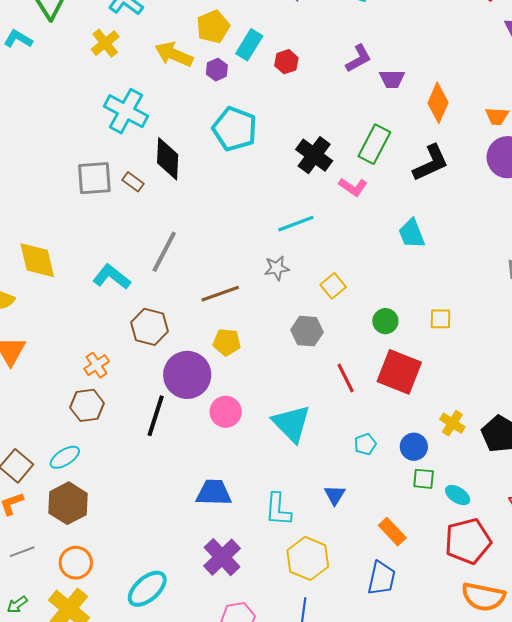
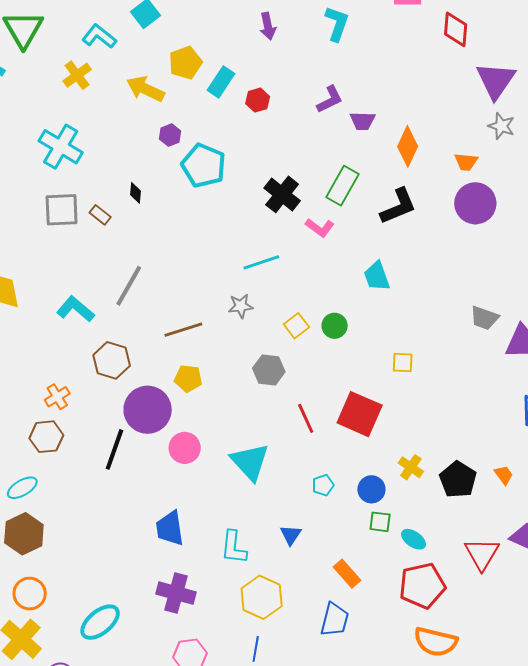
purple hexagon: (217, 70) -> (170, 135), moved
cyan cross: (126, 111) -> (61, 147), moved
black diamond: (168, 159) -> (135, 193), size x0.5
green circle: (385, 321) -> (335, 326), moved
blue trapezoid: (214, 493) -> (170, 528), turned -102
purple cross: (222, 557) -> (176, 593), turned -33

